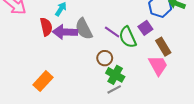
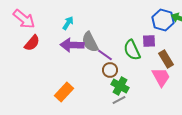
red semicircle: (46, 27) -> (32, 43), moved, turned 54
purple square: (145, 28) -> (149, 41), turned 32
purple line: (112, 32) -> (105, 55), moved
orange rectangle: (43, 81) -> (64, 92), moved

